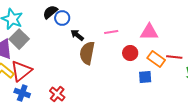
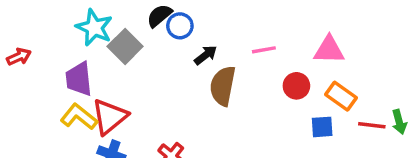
black arrow: (77, 35) -> (206, 55), turned 104
gray square: (19, 39) -> (125, 46), moved
red line: (174, 57) -> (372, 125), moved

